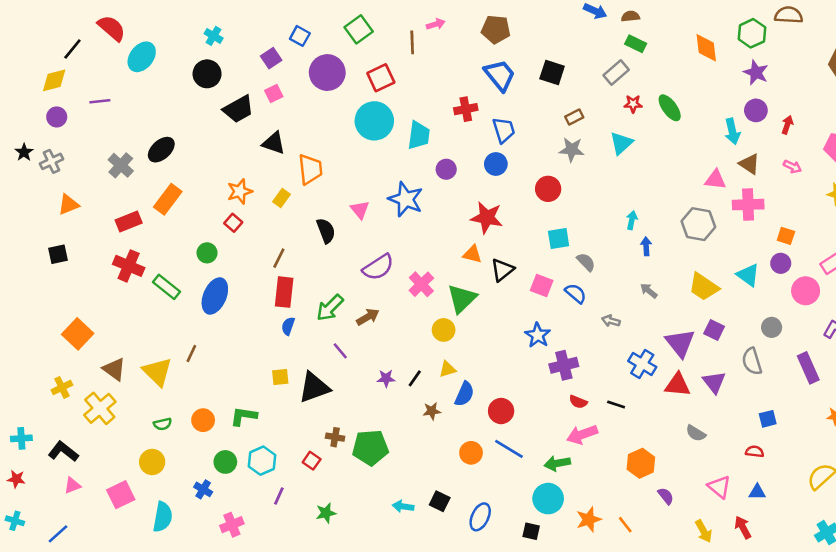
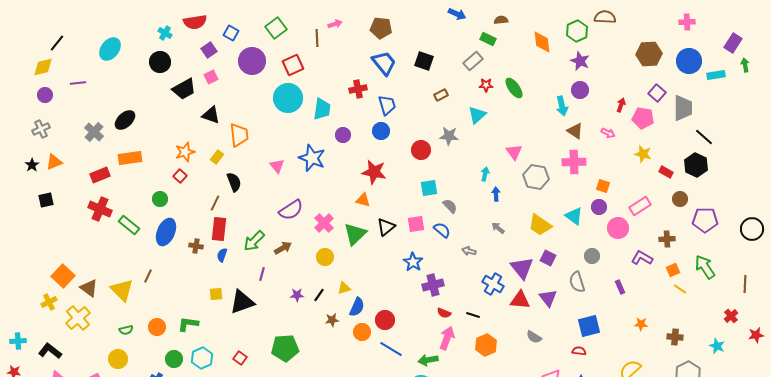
brown semicircle: (630, 16) -> (501, 20), moved
red semicircle: (112, 28) -> (195, 22), moved, turned 130
red arrow: (787, 125) -> (621, 105), moved
gray star: (572, 150) -> (449, 136), moved
black star: (24, 152) -> (32, 165), moved
pink triangle: (715, 180) -> (514, 152), moved, turned 48
orange rectangle: (168, 199) -> (130, 158), turned 45
black semicircle: (326, 231) -> (234, 182), moved
black triangle: (502, 270) -> (386, 227), moved
pink square: (542, 286) -> (416, 224), turned -30
yellow circle: (444, 330) -> (325, 257), moved
orange square: (78, 334) -> (63, 276), moved
purple line: (340, 351) -> (262, 274), turned 56
purple rectangle: (808, 368) -> (620, 287), size x0.6
blue square: (768, 419) -> (589, 326), size x1.6
pink arrow: (582, 435) -> (447, 338), turned 130
brown cross: (335, 437) -> (196, 246), moved
orange circle: (471, 453) -> (362, 332), moved
orange hexagon: (641, 463) -> (486, 345), moved

